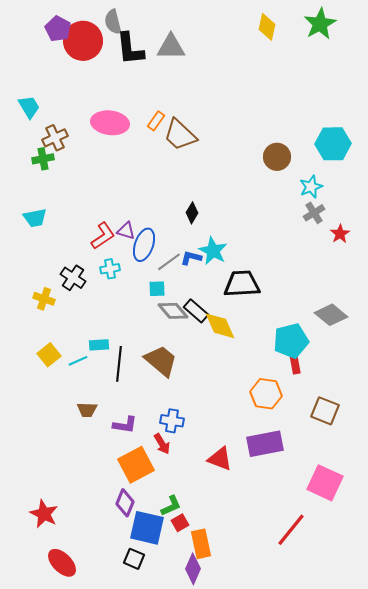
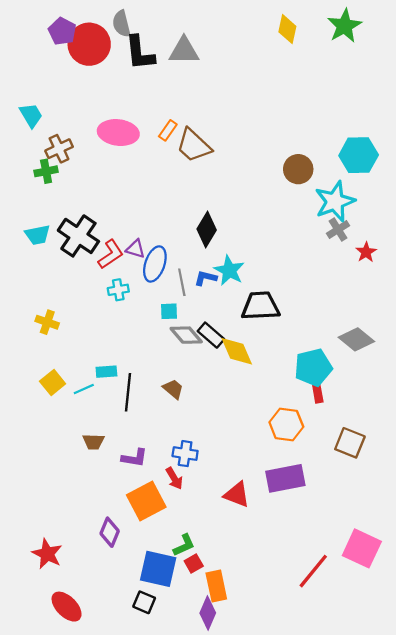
cyan star: (311, 187) -> (335, 201), size x1.6
black diamond: (192, 213) -> (207, 229), size x1.5
gray line: (169, 262) -> (182, 282), turned -65
black cross: (73, 278) -> (78, 236), moved, size x1.5
brown trapezoid: (161, 361) -> (173, 389), size x0.6
pink square: (325, 483) -> (362, 548), moved
purple diamond: (125, 503) -> (110, 532), moved

